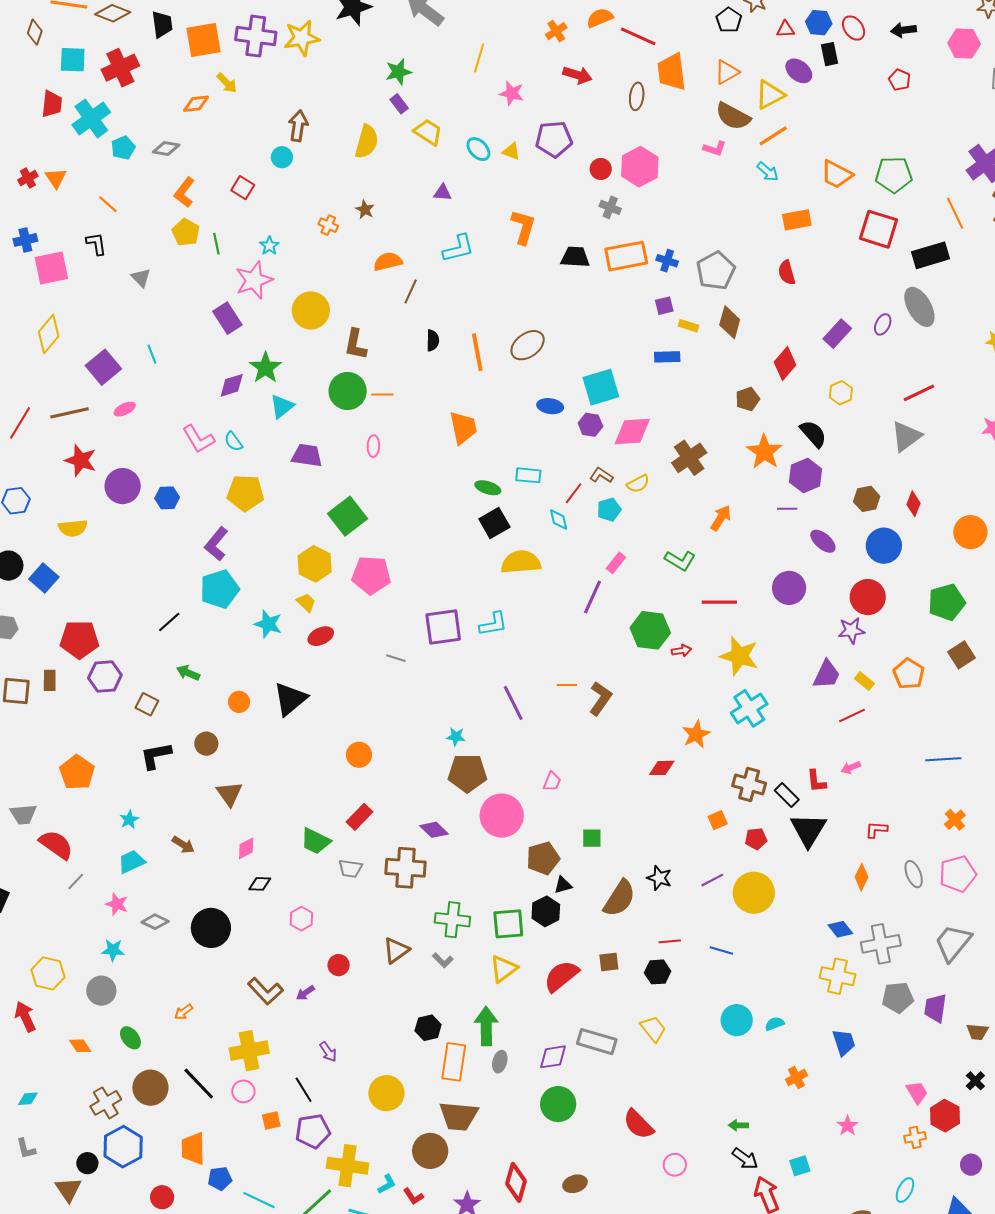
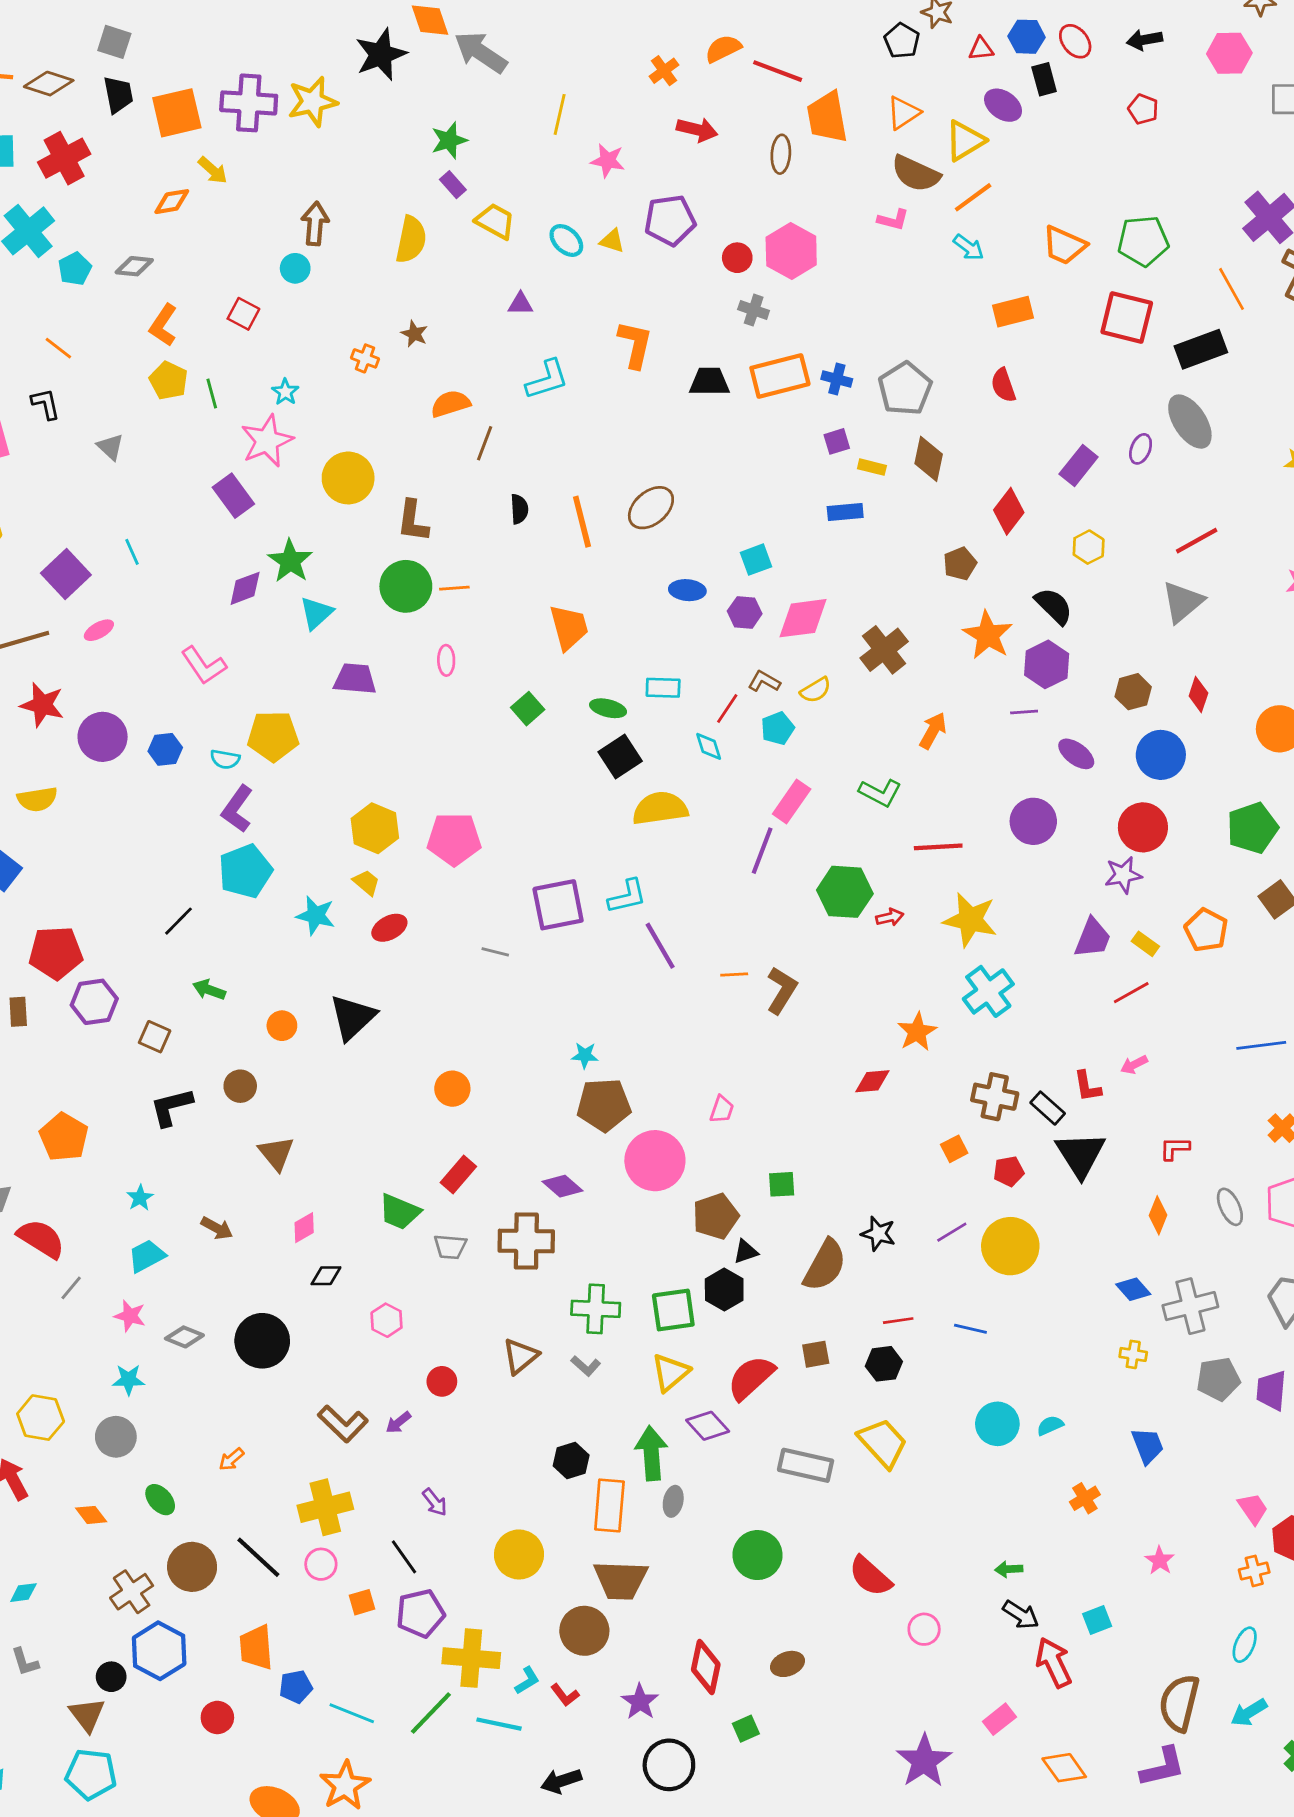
cyan square: (601, 387) -> (756, 560), size x0.6
cyan semicircle: (233, 441) -> (225, 759), moved, turned -40
green square: (348, 516) -> (528, 709), moved, size x0.6
pink rectangle: (616, 563) -> (792, 801), size x1.4
purple line: (513, 703) -> (660, 946), moved
yellow cross: (837, 976) -> (1133, 1354), size x0.6
yellow trapezoid: (653, 1029) -> (883, 1443), size x1.4
purple diamond: (553, 1057) -> (708, 1426), moved, turned 60

